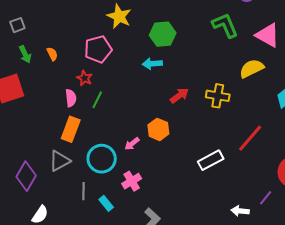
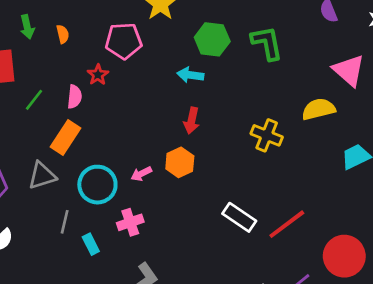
green L-shape: (225, 25) -> (267, 43), moved
red arrow: (179, 96) -> (192, 121), moved, turned 126
green line: (97, 100) -> (34, 100), moved
red line: (250, 138) -> (287, 224), moved
white rectangle: (211, 160) -> (239, 217), turned 50

